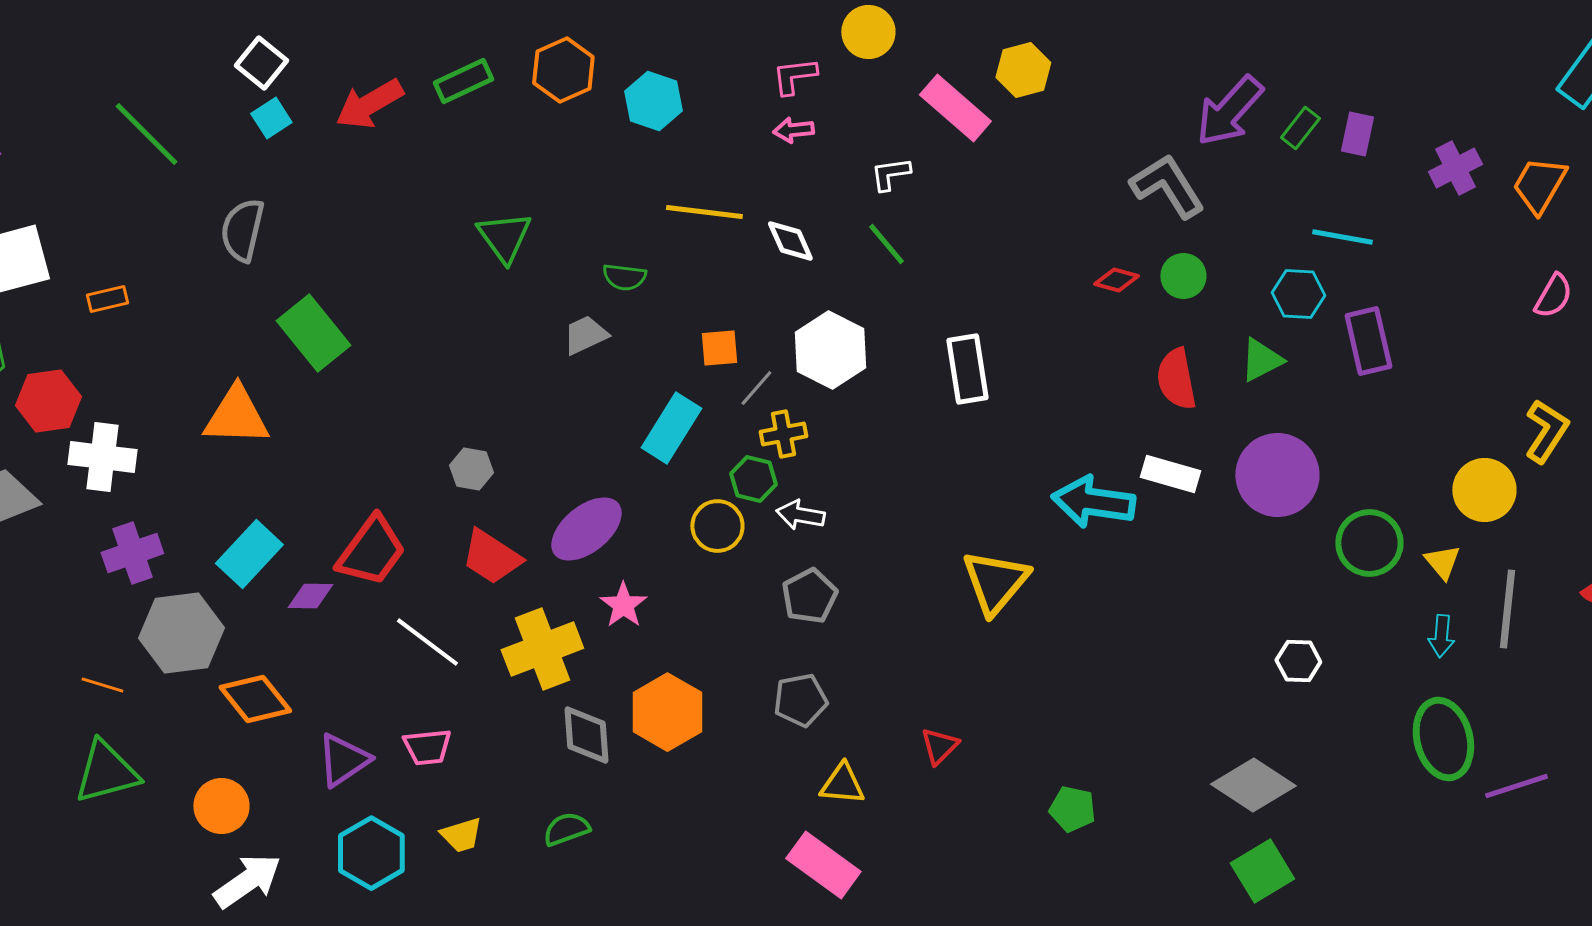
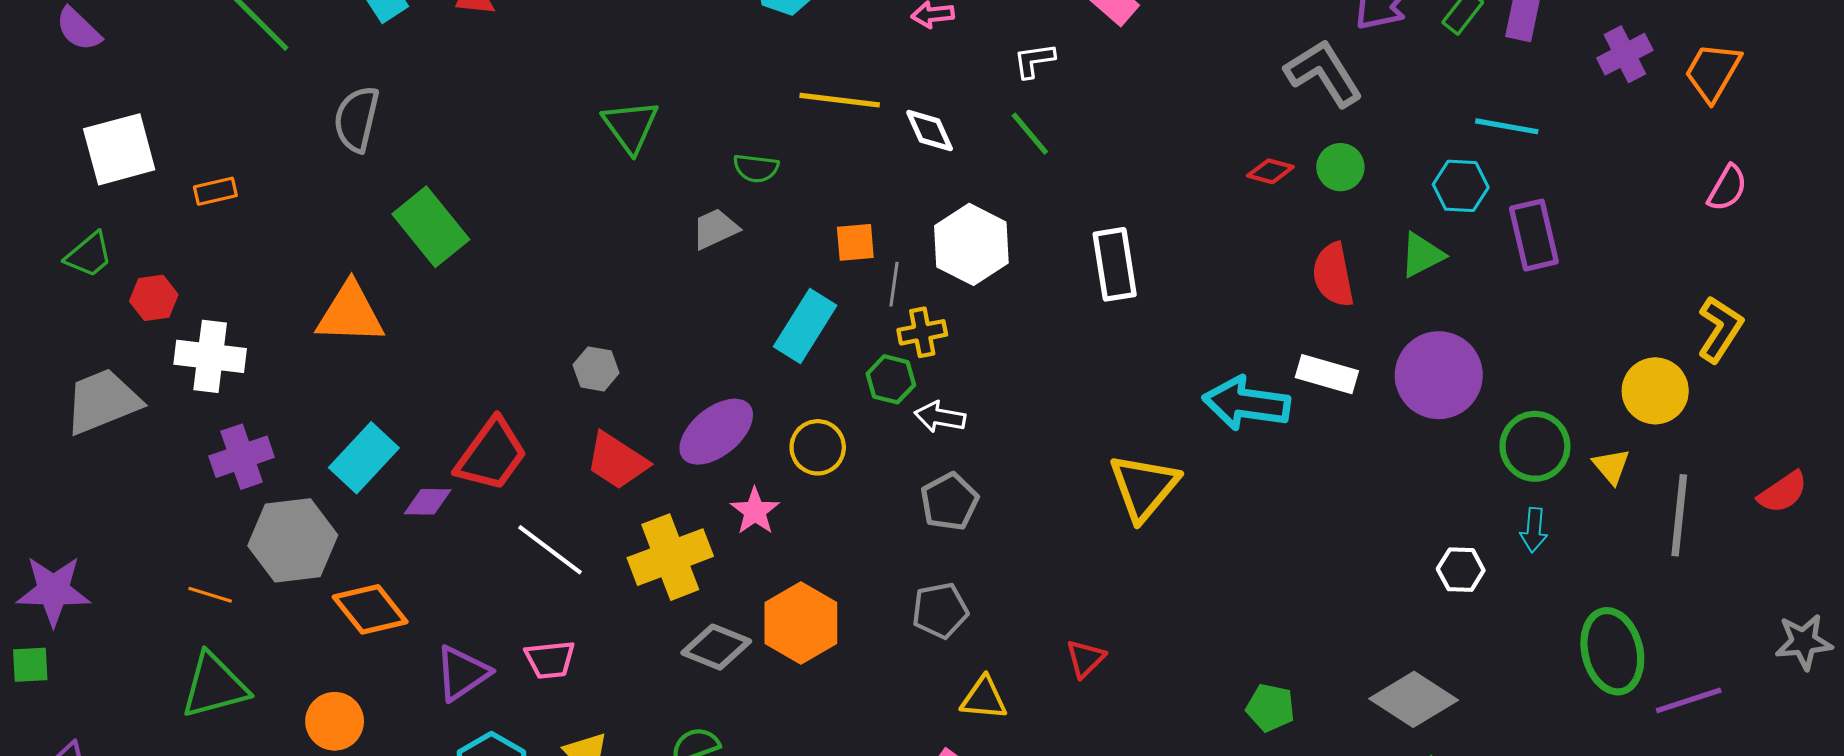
gray line: (756, 388) -> (894, 284), turned -33
red hexagon: (48, 401) -> (154, 298), size x0.7
yellow circle: (717, 526) -> (818, 447), moved
cyan arrow: (1441, 636) -> (1534, 530), moved
gray diamond: (586, 735) -> (716, 647), turned -64
green pentagon: (1072, 809) -> (1270, 708), moved

